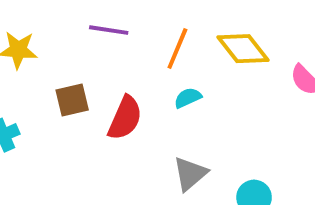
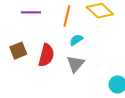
gray triangle: (190, 174) -> (75, 64), moved

